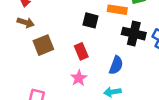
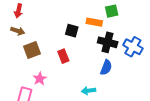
blue semicircle: (116, 65) -> (106, 67), moved
pink star: (79, 78) -> (40, 79), moved

